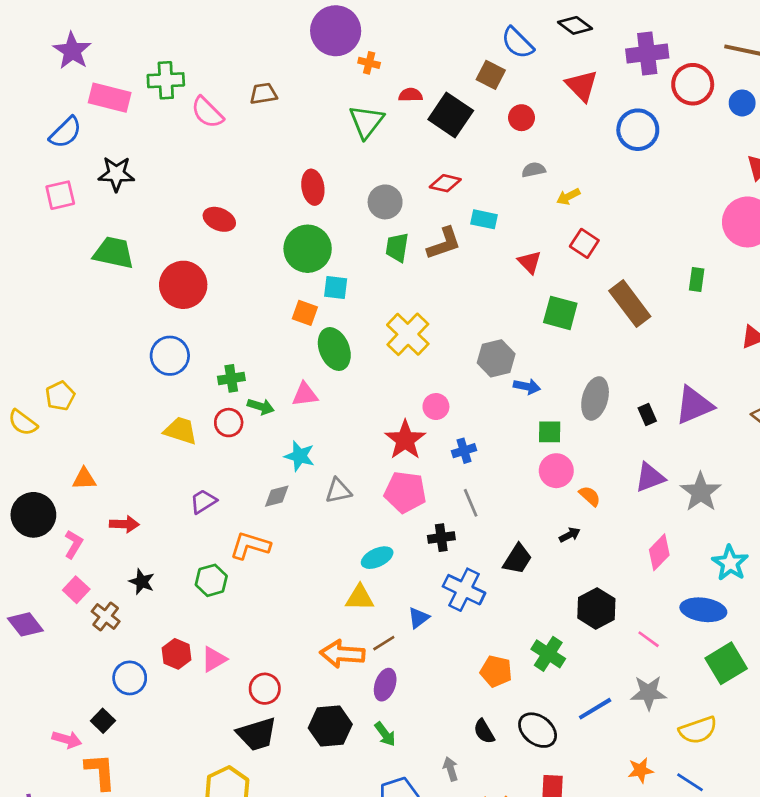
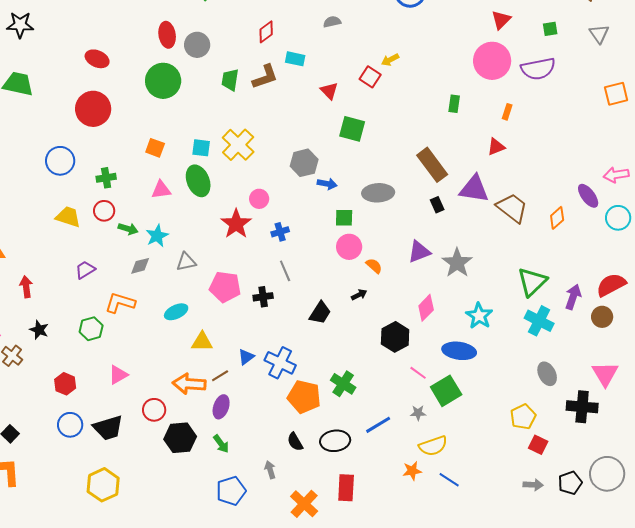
red diamond: (445, 183) -> (266, 32), turned -50
yellow arrow: (568, 197) -> (390, 60), moved
gray circle: (385, 202) -> (197, 45), moved
red circle: (183, 285) -> (93, 109), moved
cyan square: (336, 287) -> (201, 148), moved
brown rectangle: (630, 304) -> (432, 165), moved
orange square: (305, 313) -> (155, 148), moved
green ellipse: (334, 349) -> (198, 181), moved
gray ellipse: (595, 398) -> (378, 193), turned 72
purple triangle: (694, 405) -> (474, 189), moved, turned 32
green arrow: (261, 407) -> (128, 229), moved
black rectangle: (647, 415) -> (437, 205), moved
cyan star: (300, 456) -> (157, 236), turned 30
pink pentagon: (405, 492) -> (225, 287), moved
red arrow: (124, 524) -> (26, 287), turned -100
cyan ellipse: (377, 558) -> (176, 312), moved
blue cross: (464, 590) -> (280, 363), moved
black hexagon: (596, 608) -> (395, 337), moved
pink triangle: (214, 659) -> (118, 375), moved
green square: (726, 663) -> (446, 391), moved
orange pentagon: (496, 671) -> (304, 397), size x1.4
blue circle: (130, 678) -> (70, 425), moved
red circle: (265, 689) -> (154, 410), moved
gray star: (649, 693) -> (418, 413), size x0.6
black ellipse: (538, 730) -> (335, 441), turned -44
yellow semicircle: (698, 730) -> (433, 446), moved
black trapezoid: (257, 734) -> (108, 428), moved

